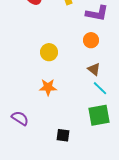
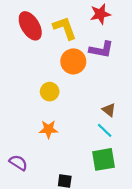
orange circle: (91, 40) -> (73, 61), moved, size x1.5
brown triangle: (94, 69) -> (109, 110), moved

